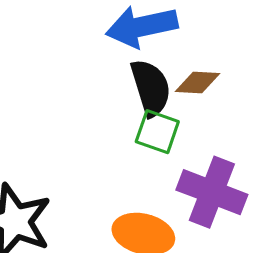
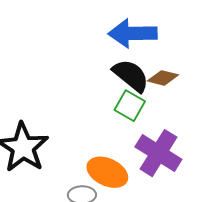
black semicircle: (151, 88) -> (131, 76), turned -45

